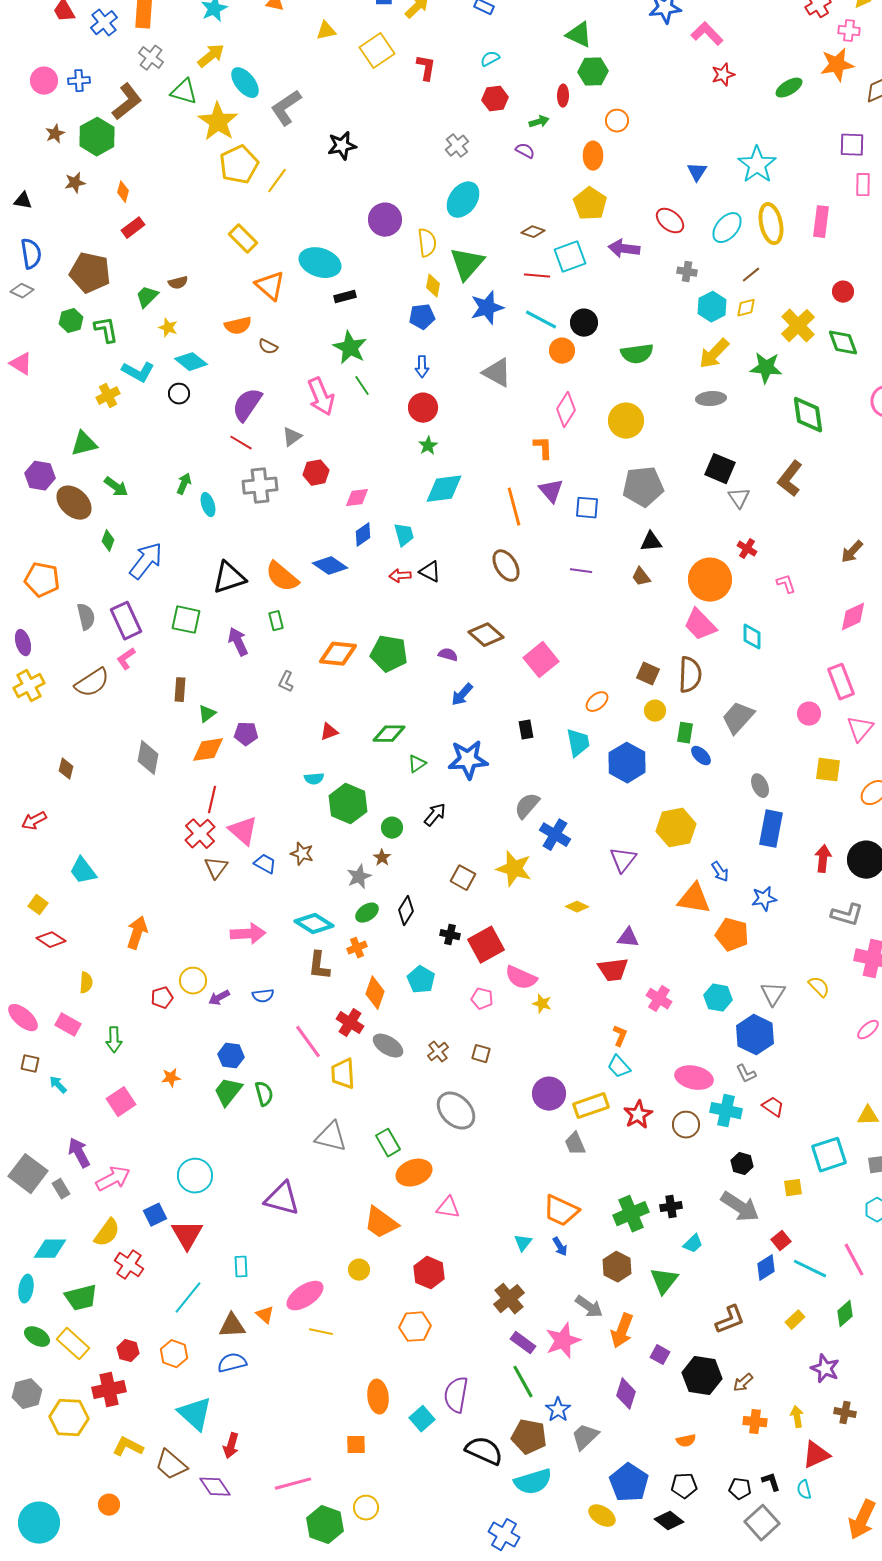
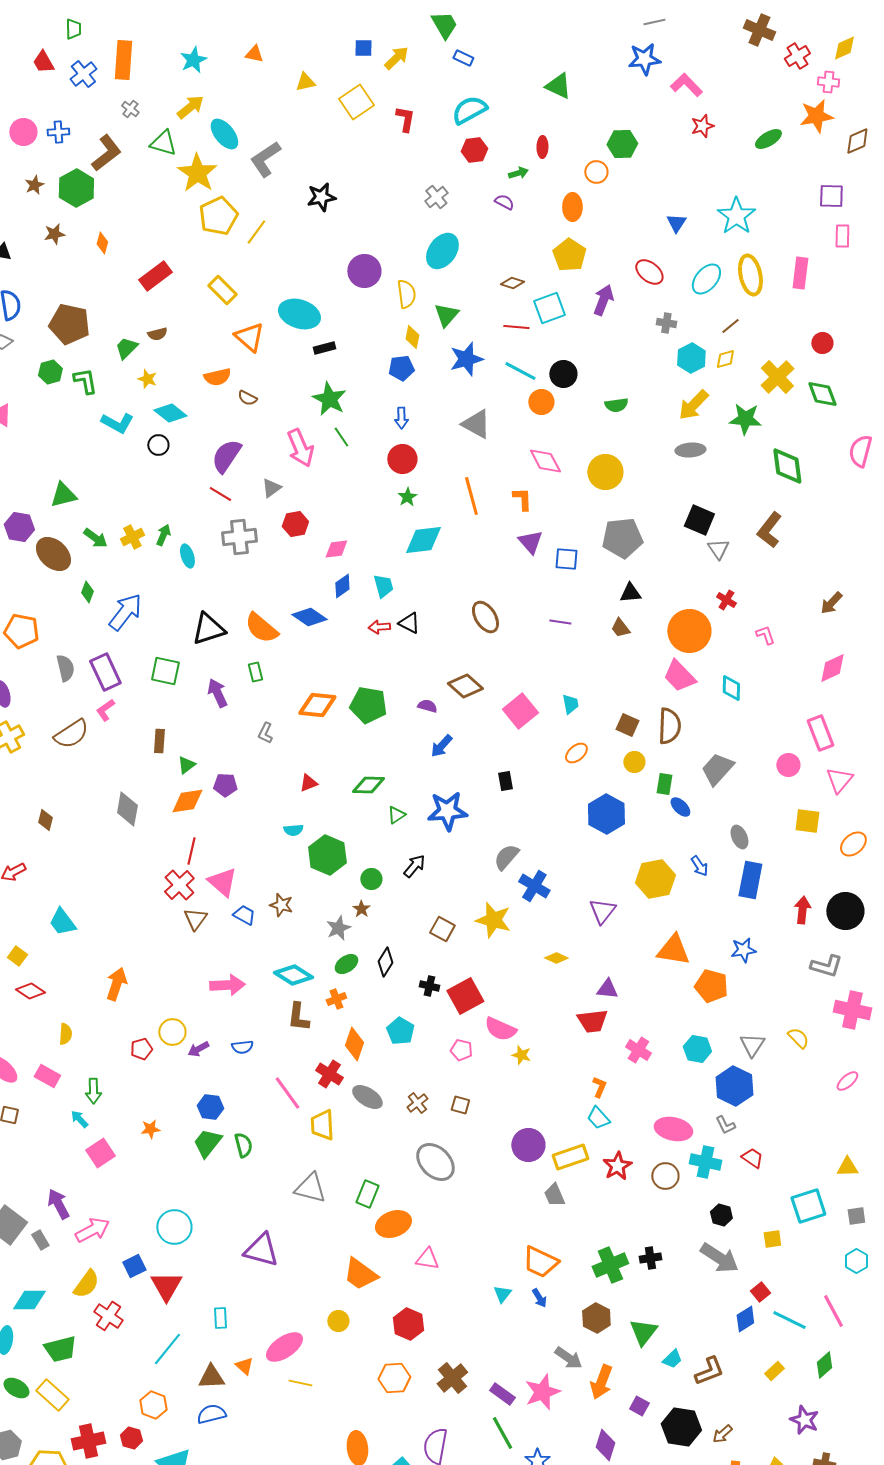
gray cross: (151, 58) -> (130, 109), size x0.7
cyan semicircle: (490, 59) -> (469, 110), size x1.8
green hexagon: (593, 72) -> (622, 144), moved
red rectangle: (133, 228) -> (155, 276), moved, size x1.4
purple arrow: (624, 249) -> (603, 300), turned 104
green triangle: (467, 264) -> (446, 315), size x0.7
green semicircle: (637, 354) -> (616, 405), size x0.7
yellow cross: (108, 396) -> (132, 537), moved
pink diamond: (566, 410) -> (545, 461), turned -60
orange line: (514, 507) -> (471, 496), moved
cyan trapezoid: (578, 743) -> (570, 704), moved, size x0.7
blue arrow: (720, 872) -> (699, 866), moved
cyan arrow: (58, 1085) -> (79, 1119), moved
green rectangle: (388, 1143) -> (367, 1194), turned 52
cyan trapezoid: (693, 1244) -> (672, 1359), moved
brown cross: (509, 1299) -> (452, 1378), moved
red hexagon: (128, 1351) -> (131, 1438), moved

